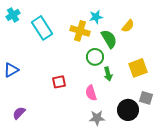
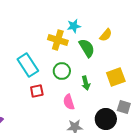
cyan rectangle: (42, 28) -> (28, 65), moved
green circle: (95, 57) -> (62, 71), moved

